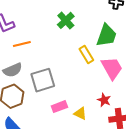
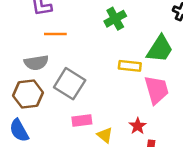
yellow rectangle: (86, 55) -> (130, 66), turned -66
gray square: (43, 80) -> (70, 84), turned 35

